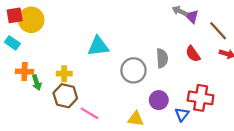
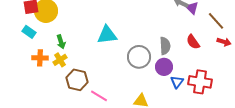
yellow cross: (64, 74) -> (60, 60), moved, turned -32
green arrow: (37, 82) -> (61, 42), moved
purple circle: (159, 100) -> (164, 67), moved
blue triangle: (182, 114) -> (177, 82), moved

